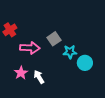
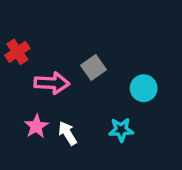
cyan star: (70, 52) -> (121, 130), moved
cyan circle: (85, 63) -> (144, 88), moved

